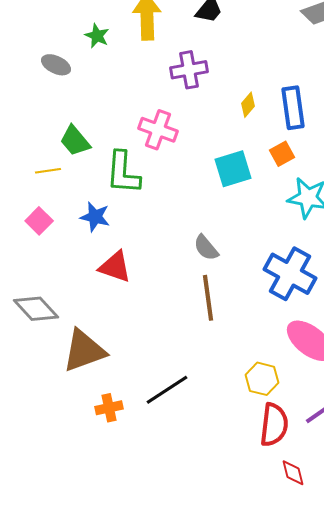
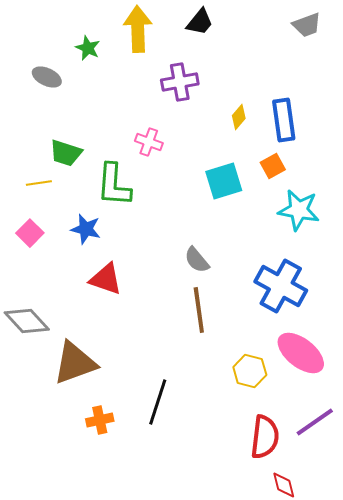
pink cross: (158, 130) -> (149, 142), size x0.7
green trapezoid: (75, 141) -> (66, 153), turned -32
yellow hexagon: (262, 379) -> (250, 371), moved
black line: (167, 390) -> (158, 402), turned -39

